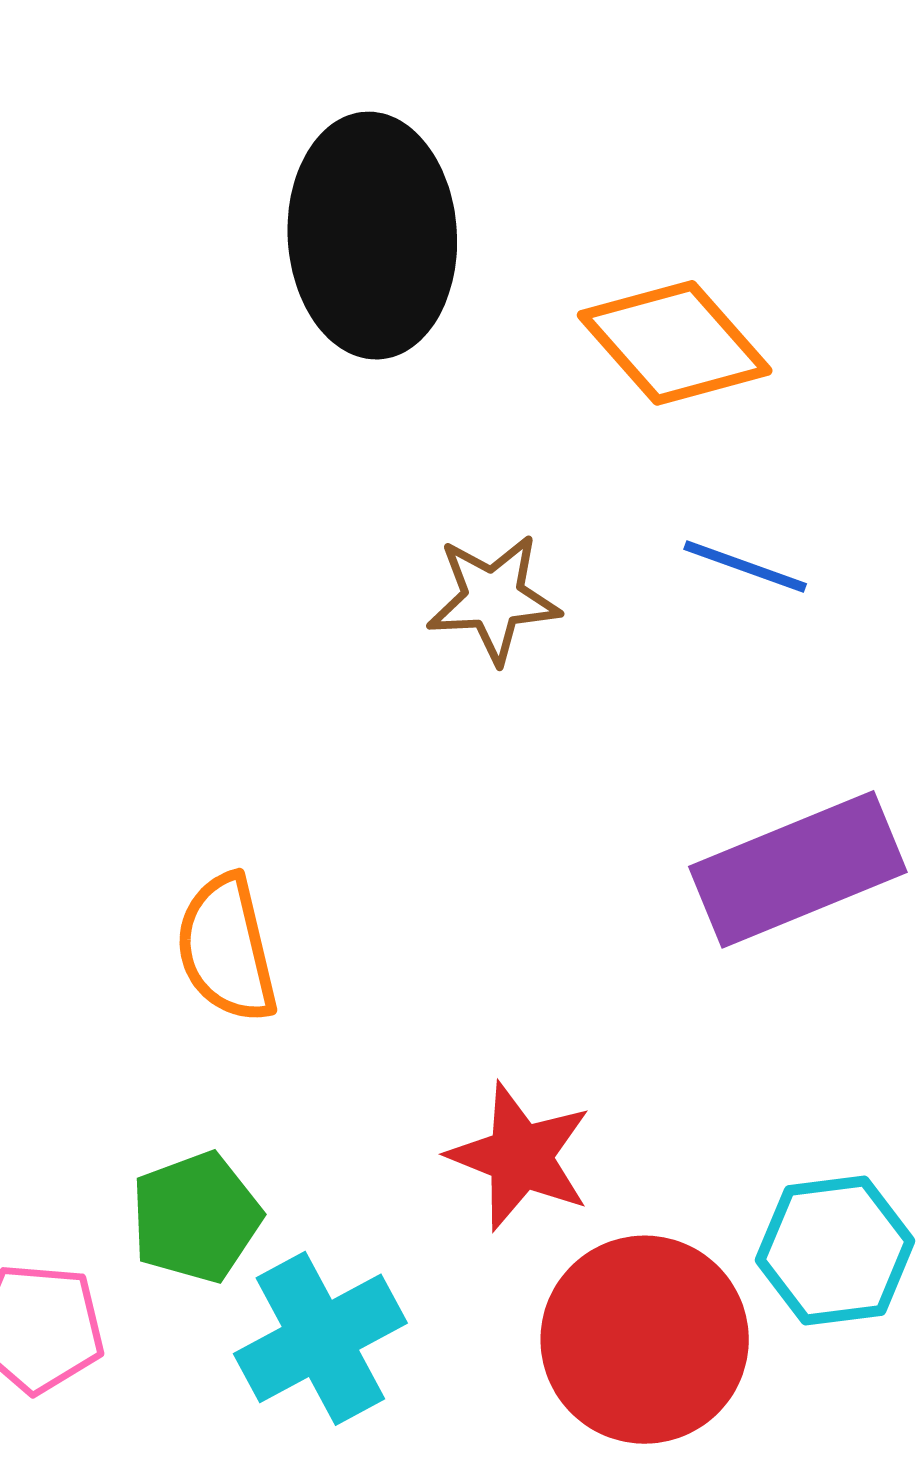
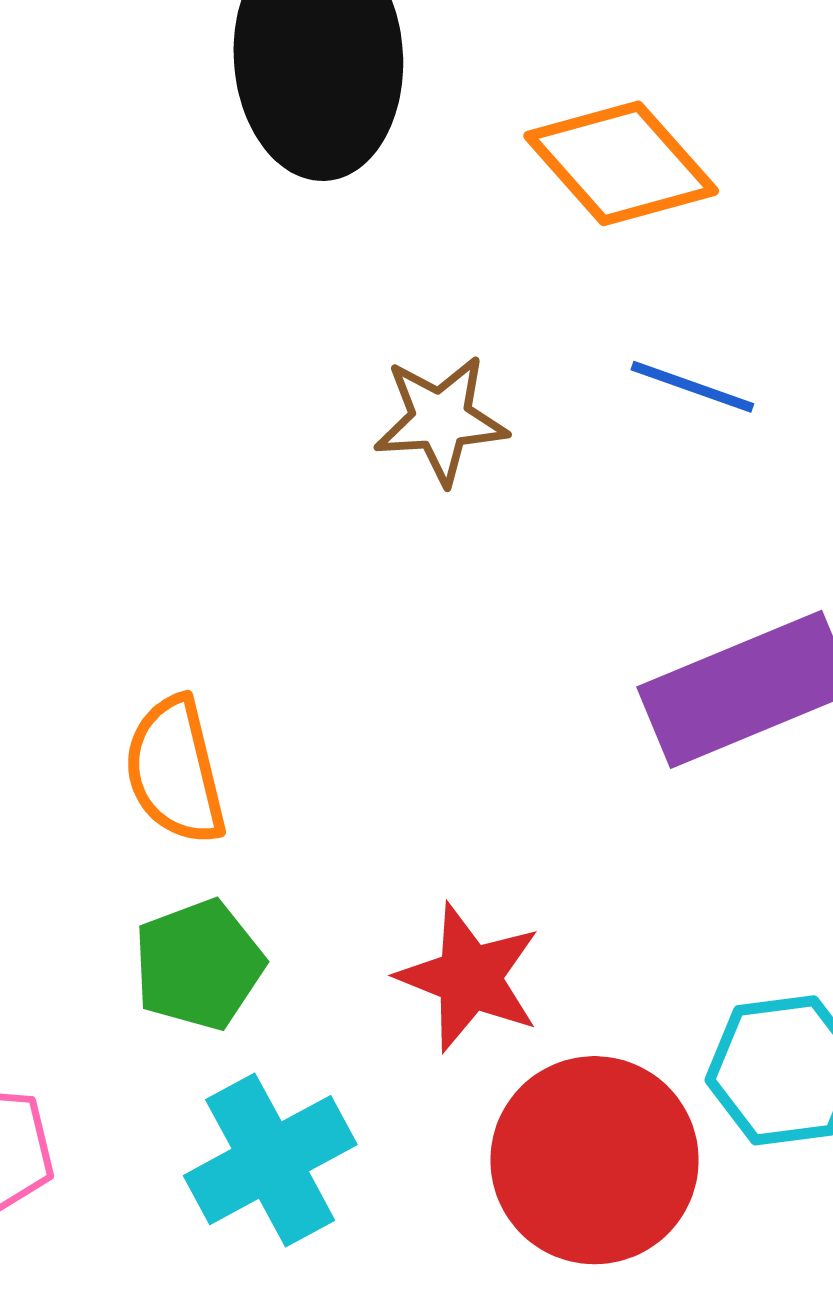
green pentagon: (196, 1217) -> (199, 965), moved

